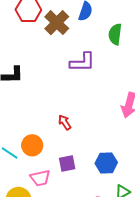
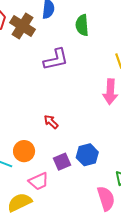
blue hexagon: (106, 163) -> (87, 155), moved

